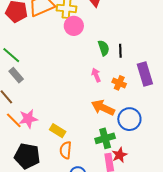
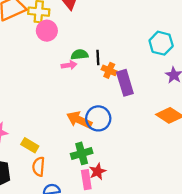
green semicircle: (104, 48) -> (80, 55), turned -77
pink arrow: (96, 75) -> (69, 65), moved, turned 104
orange cross: (119, 83) -> (109, 70), moved
blue circle: (129, 119) -> (98, 118), moved

